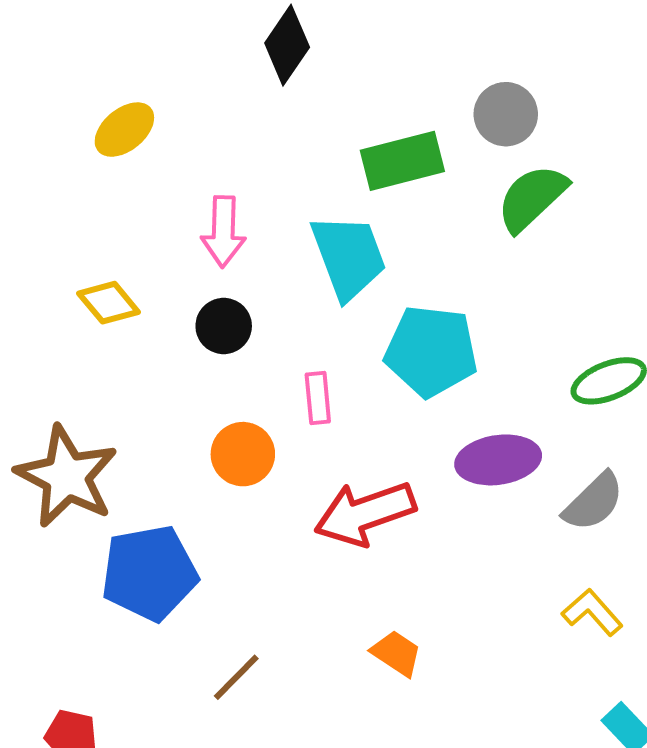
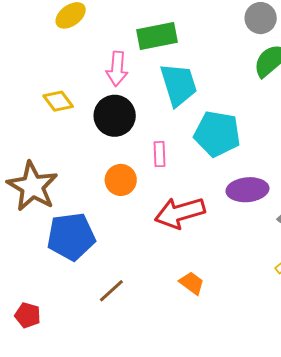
green rectangle: (402, 161) -> (157, 36), moved
black circle: (224, 326) -> (115, 116), size x1.5

